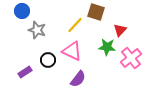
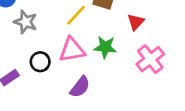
green star: (107, 47) -> (105, 47), moved
pink triangle: (72, 51) -> (72, 50), turned -35

